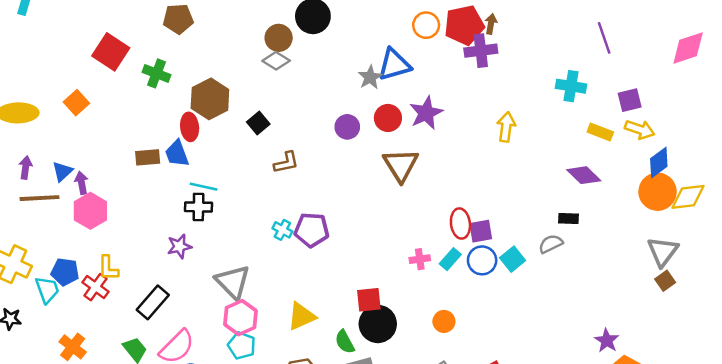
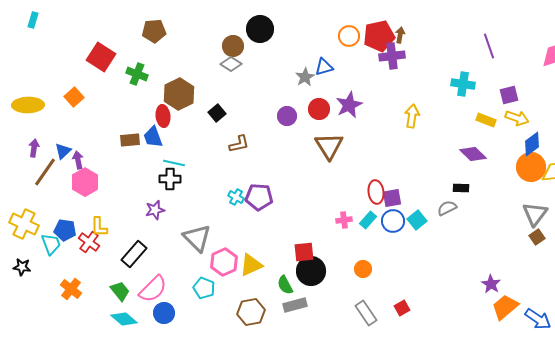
blue triangle: (394, 65) -> (324, 67), size x0.7
brown line: (40, 198) -> (45, 172), turned -52
pink hexagon: (240, 318) -> (224, 262), moved

